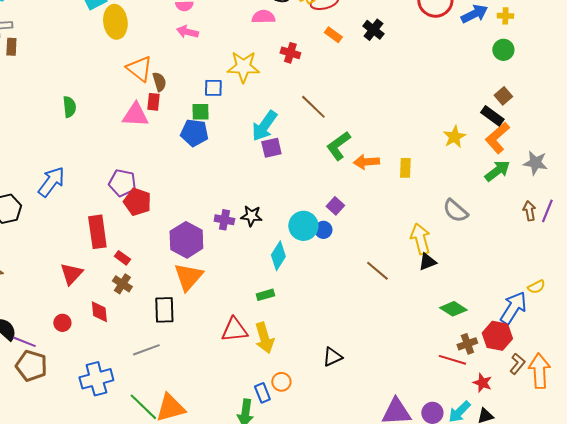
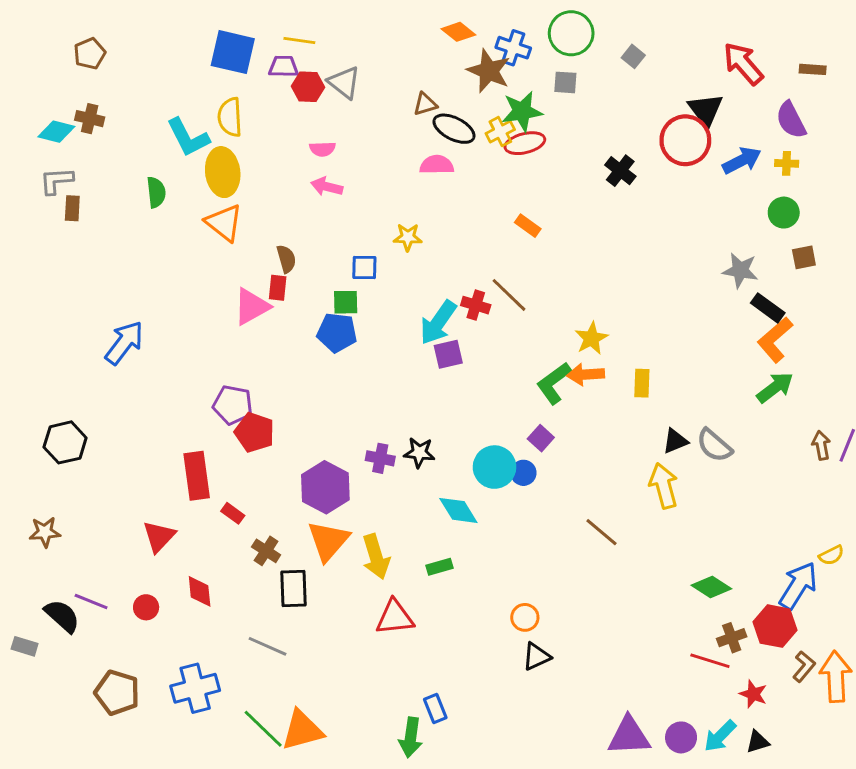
black cross: (373, 30) -> (620, 171), moved
orange rectangle: (333, 35) -> (528, 226), moved
red cross: (290, 53) -> (476, 305), moved
yellow star: (243, 67) -> (408, 237), size x0.6
orange triangle: (139, 69) -> (224, 223), moved
brown square: (503, 96) -> (804, 257), moved, turned 30
green semicircle: (69, 107) -> (156, 192), moved
pink triangle: (135, 115) -> (252, 307), turned -32
yellow star: (454, 137) -> (591, 338), moved
green L-shape: (338, 146) -> (554, 383), moved
gray star: (535, 163) -> (740, 270), moved
blue arrow: (51, 182) -> (124, 343), moved
cyan diamond: (278, 256) -> (458, 510), turned -64
black triangle: (427, 262) -> (675, 441), moved
brown cross: (122, 284) -> (266, 551), moved
yellow arrow: (264, 338) -> (376, 557), moved
purple line: (24, 342) -> (91, 602), moved
gray line: (146, 350) -> (267, 646), turned 44
brown pentagon: (31, 366) -> (117, 693), moved
orange circle: (281, 382) -> (525, 617), moved

